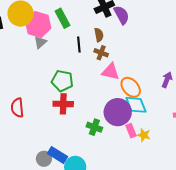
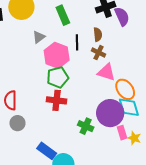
pink hexagon: (38, 24) -> (57, 55), moved
green pentagon: (62, 81) -> (58, 77), turned -30
gray circle: (44, 159) -> (17, 123), moved

